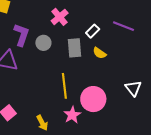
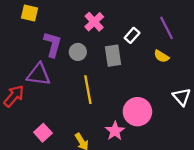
purple line: (124, 26) -> (167, 28), turned 45
yellow semicircle: (99, 53) -> (161, 56), moved
yellow line: (64, 86) -> (88, 90), moved

